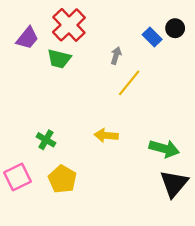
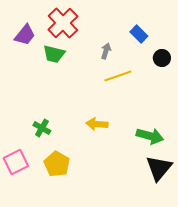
black circle: (175, 28) -> (162, 58), moved
yellow line: (129, 83) -> (118, 76), turned 32

